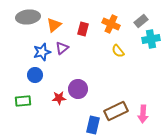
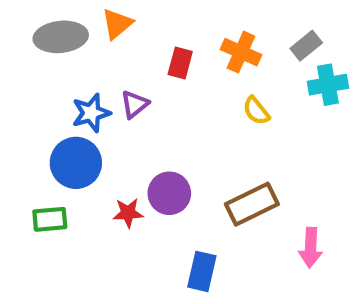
orange triangle: (54, 25) -> (117, 24), moved
blue circle: (35, 75) -> (76, 163), size x1.5
brown rectangle: (116, 111) -> (252, 204), moved

